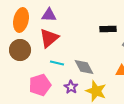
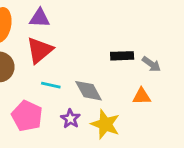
black rectangle: (108, 29) -> (122, 56), moved
pink pentagon: (40, 85) -> (27, 116), turned -30

